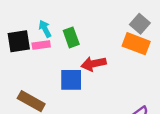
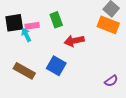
cyan arrow: (45, 29) -> (26, 35), moved
blue square: (71, 80) -> (56, 66), moved, turned 30

